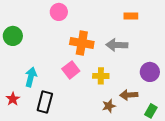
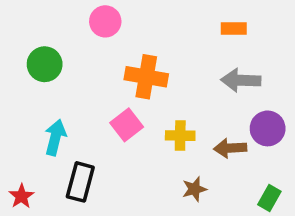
green circle: (13, 36) -> (45, 64), moved
gray arrow: (117, 45) -> (241, 80), moved
brown arrow: (129, 95) -> (230, 148), moved
red star: (13, 99) -> (21, 196), moved

